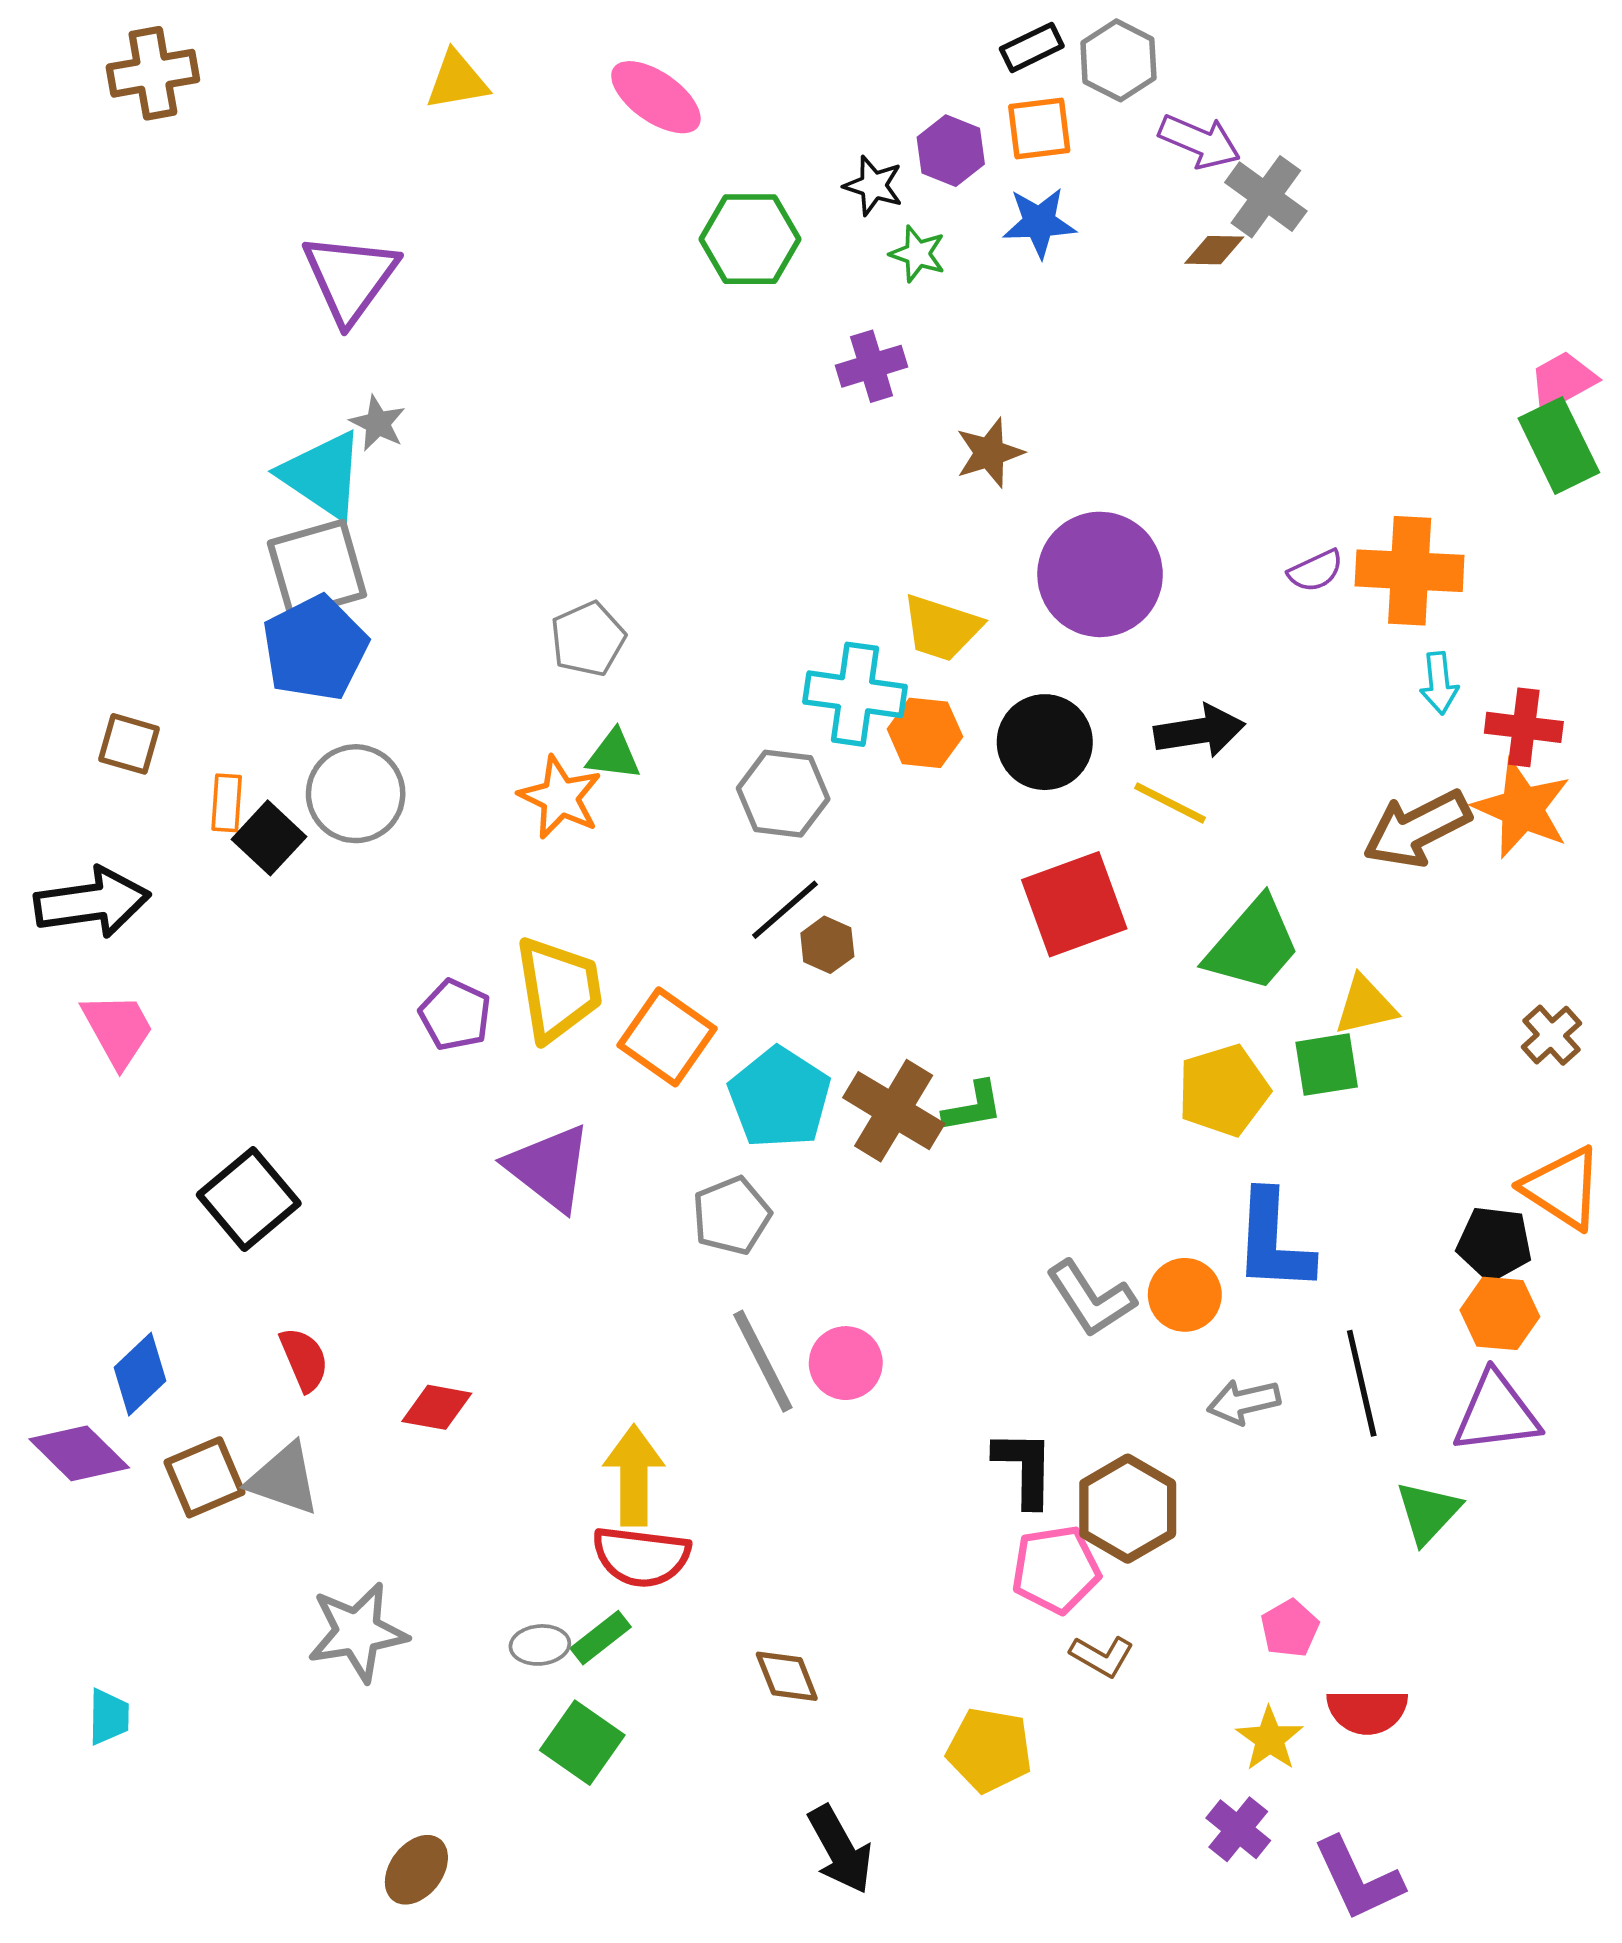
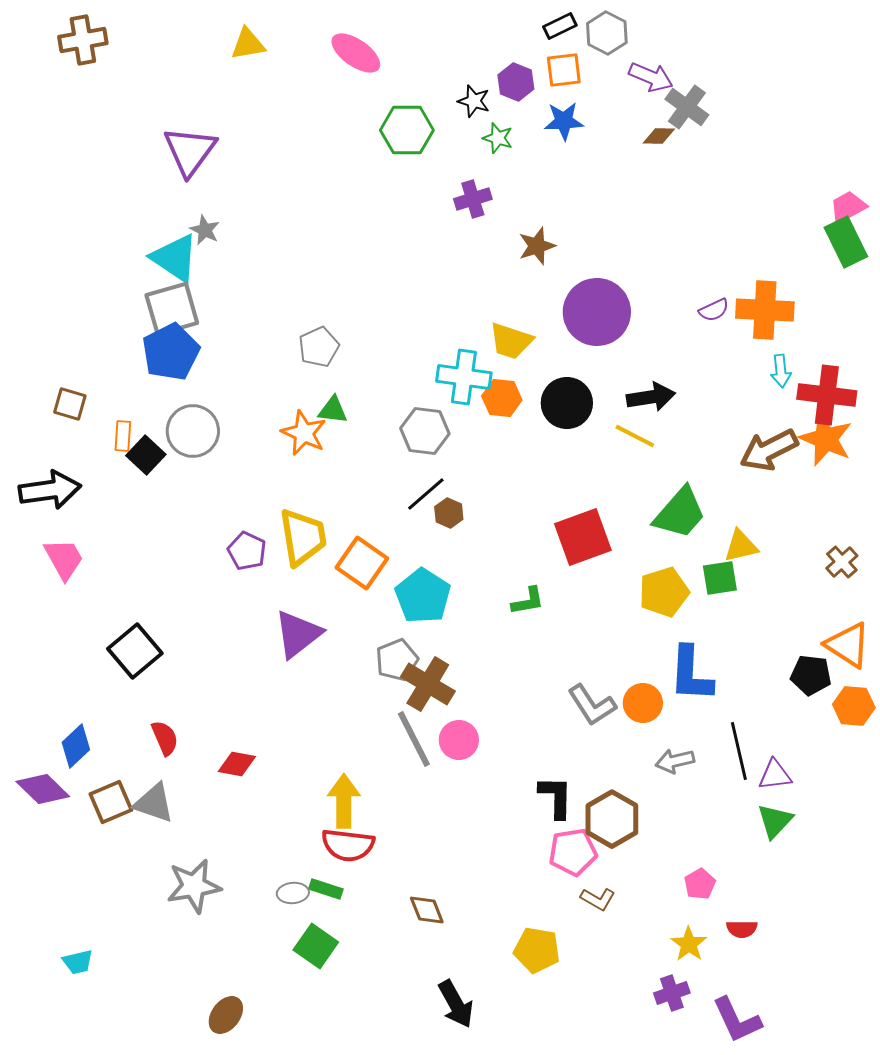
red cross: (1524, 727) -> (827, 395), size x1.4
red square: (1074, 904) -> (583, 537), moved
brown cross: (894, 1111) -> (428, 684), moved
purple triangle: (549, 1168) -> (298, 634), turned 44
orange hexagon: (1500, 1313) -> (854, 706), moved
purple triangle: (1496, 1413) -> (775, 775), moved, size x0.7
green rectangle: (601, 1638) -> (326, 889), turned 56
red semicircle: (1367, 1711) -> (742, 929), size x0.7
cyan trapezoid: (109, 1717) -> (78, 962), moved, turned 76
purple cross: (1238, 1829) -> (672, 993), turned 32

